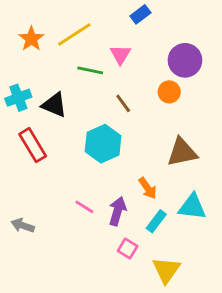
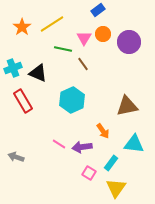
orange circle: (169, 92) -> (103, 34), moved
brown line: (123, 103) -> (83, 64), moved
purple arrow: (117, 211) -> (82, 147), turned -114
cyan rectangle: (156, 221) -> (111, 163), moved

